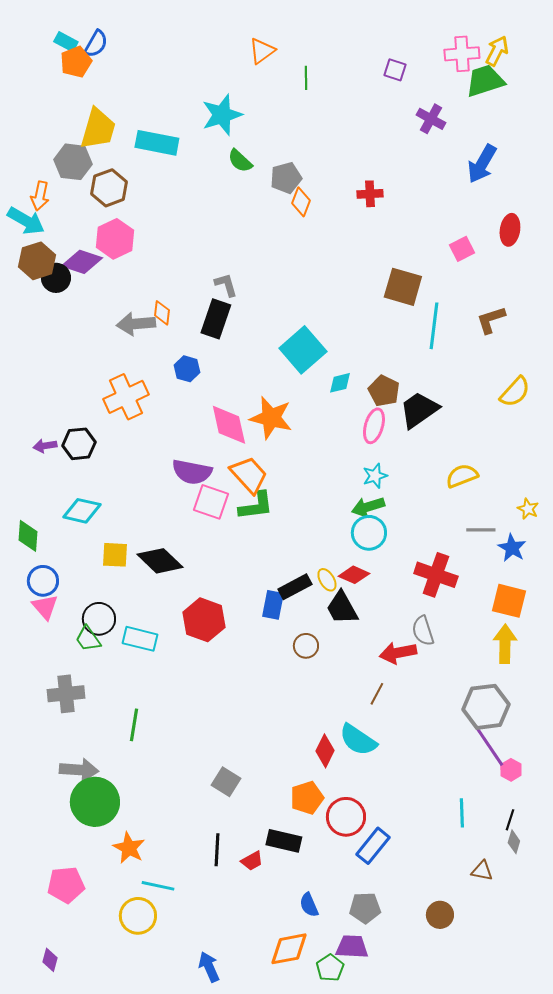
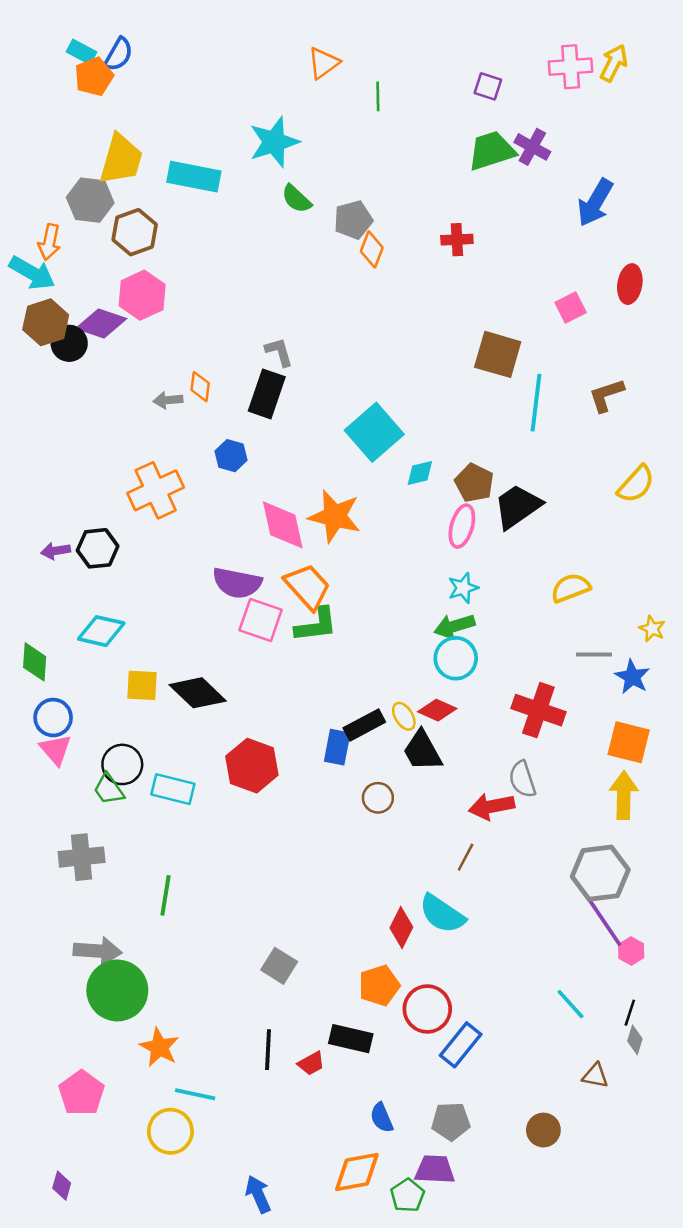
green trapezoid: (485, 81) -> (492, 151), moved
gray arrow: (136, 324) -> (168, 400), size x0.6
cyan line: (462, 813) -> (571, 1004), turned -40
pink pentagon: (66, 885) -> (82, 1093), turned -30

